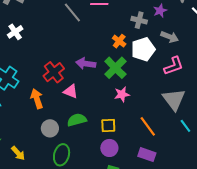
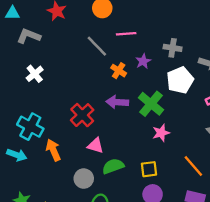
purple star: (160, 11) -> (143, 61), moved
orange cross: (119, 41) -> (119, 71), moved
pink triangle: (71, 91) -> (95, 146), moved
orange arrow: (37, 99) -> (53, 150), moved

